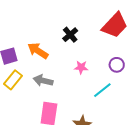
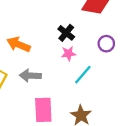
black cross: (70, 35) -> (66, 33), moved
cyan line: (102, 90) -> (83, 75), moved

